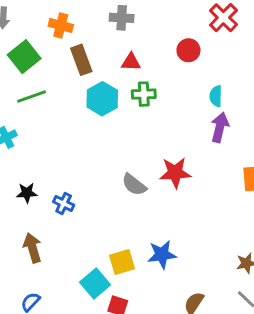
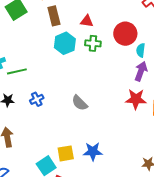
red circle: (188, 50) -> (125, 34), moved, size x1.5
green line: (32, 97) -> (17, 71), moved
red star: (175, 173) -> (136, 99), moved
blue cross: (64, 203) -> (37, 99), moved, turned 32

